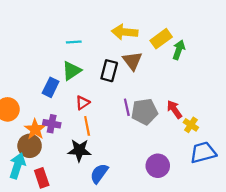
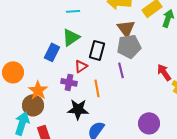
black rectangle: (109, 71) -> (97, 50), moved
gray pentagon: (145, 112) -> (129, 46), moved
purple cross: (52, 124) -> (69, 82), moved
orange line: (87, 126) -> (97, 88), moved

